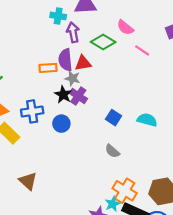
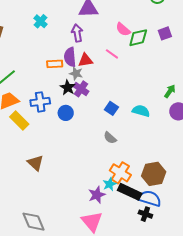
cyan cross: (58, 16) -> (41, 21), moved, turned 32
green diamond: (103, 42) -> (138, 38), moved, turned -45
pink line: (142, 50) -> (112, 54), moved

